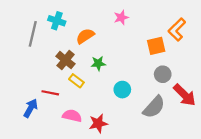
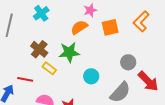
cyan cross: (57, 21) -> (41, 13), moved, turned 35
orange semicircle: (85, 36) -> (79, 27), moved
orange square: (156, 46) -> (110, 27), moved
green star: (98, 63) -> (69, 52), size x1.5

